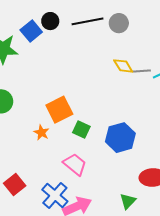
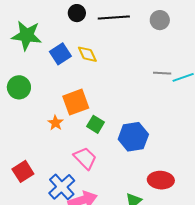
gray circle: (119, 23) -> (160, 20), moved
blue square: (31, 31) -> (60, 54), moved
yellow diamond: (123, 66) -> (87, 54), moved

